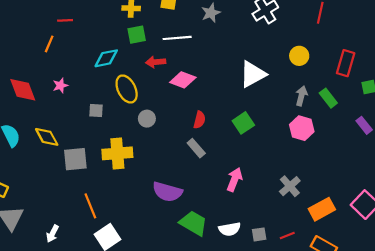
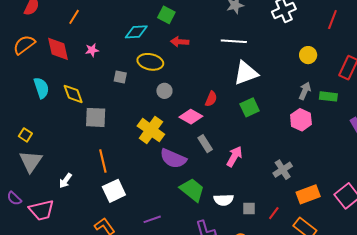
green square: (137, 35) -> (166, 15), turned 30
white line: (177, 38) -> (234, 41), moved
orange line: (49, 44) -> (74, 17), moved
white triangle: (253, 74) -> (246, 73), moved
pink diamond: (183, 80) -> (191, 117), moved
yellow ellipse: (127, 89) -> (150, 62), turned -60
green rectangle: (328, 98) -> (328, 96), turned -54
gray rectangle: (196, 148) -> (205, 144), moved
yellow cross: (117, 153) -> (151, 130), moved, turned 32
red line: (287, 236) -> (274, 213), turned -40

